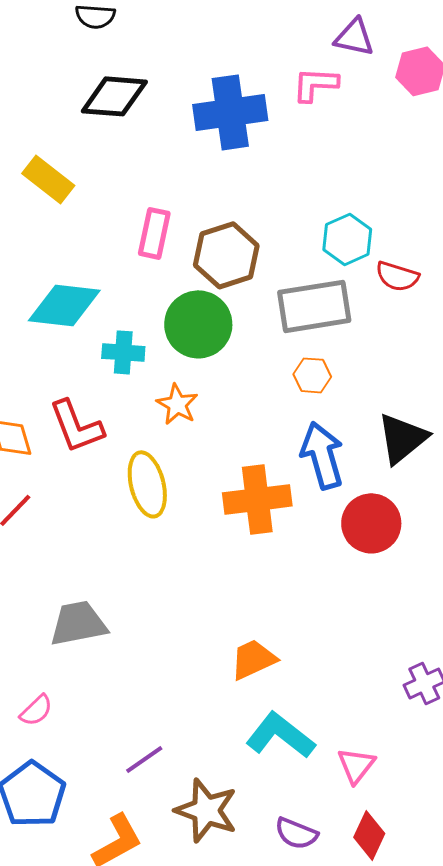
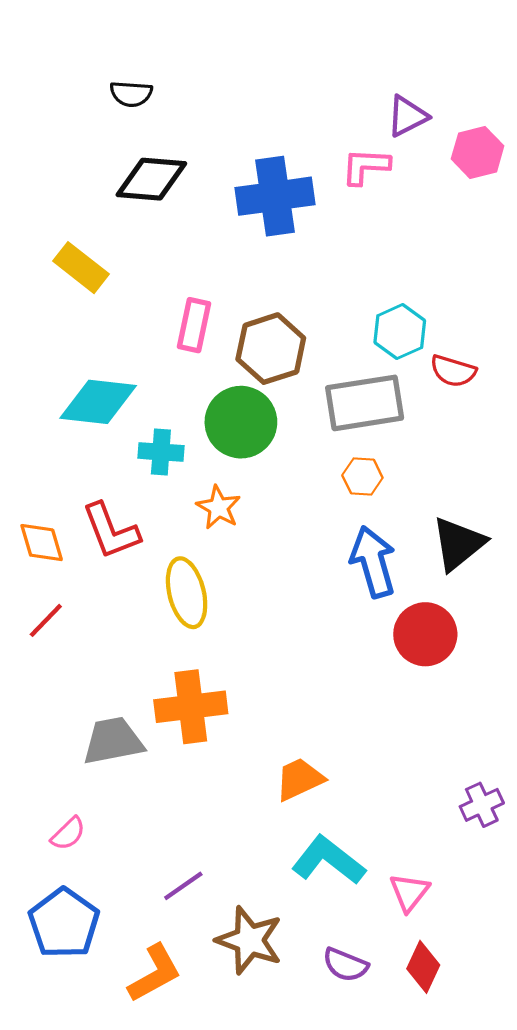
purple triangle: (354, 37) -> (407, 116), turned -39
orange cross: (257, 499) -> (191, 707), moved

